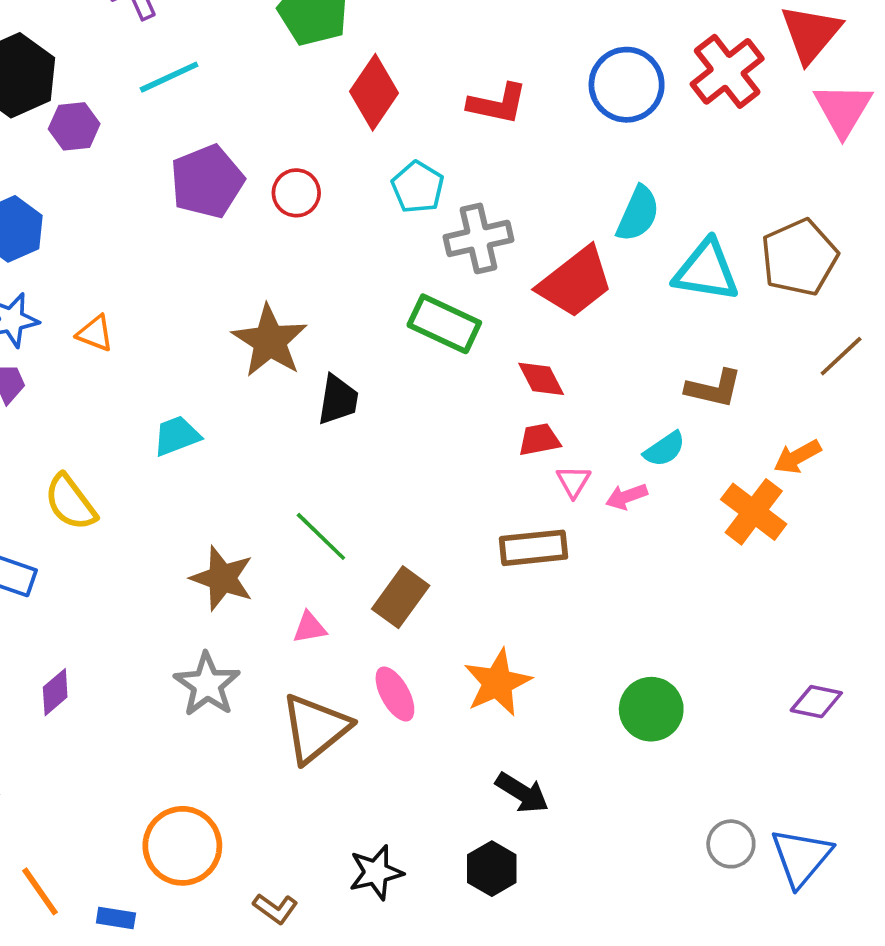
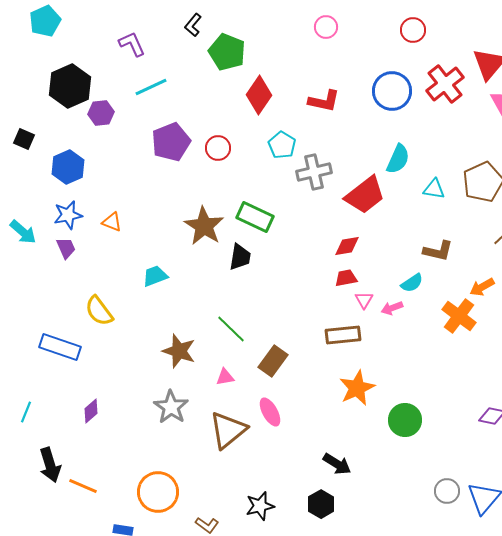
cyan triangle: (706, 271) -> (434, 189), size x0.6
green rectangle: (444, 324) -> (255, 217), moved
red diamond: (541, 379) -> (347, 246), turned -72
orange star: (497, 683) -> (357, 388), moved
orange line: (40, 891) -> (83, 486), moved, turned -32

